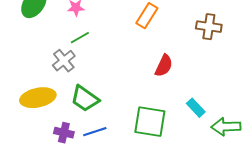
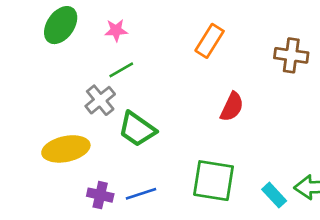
green trapezoid: (85, 99) -> (137, 129), moved
cyan rectangle: (196, 108) -> (274, 195), moved

